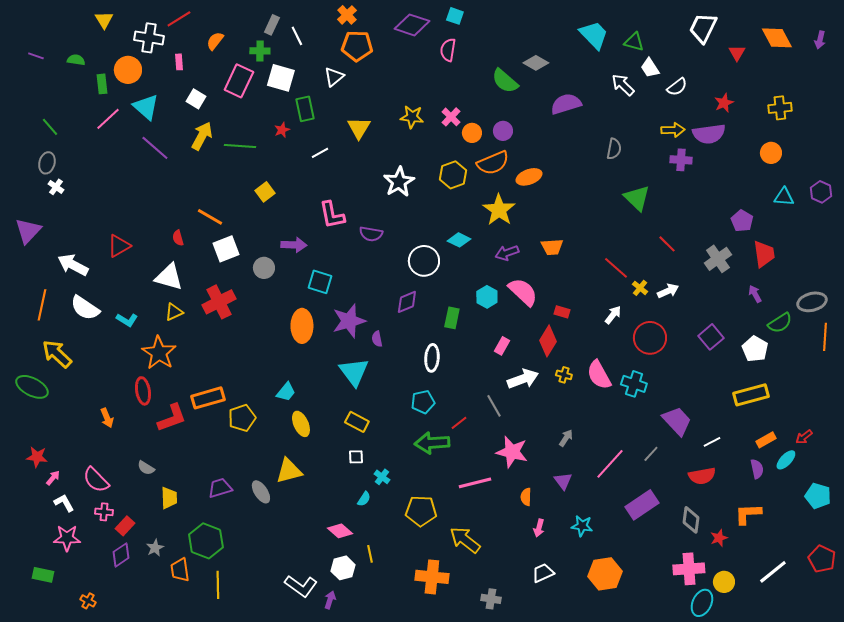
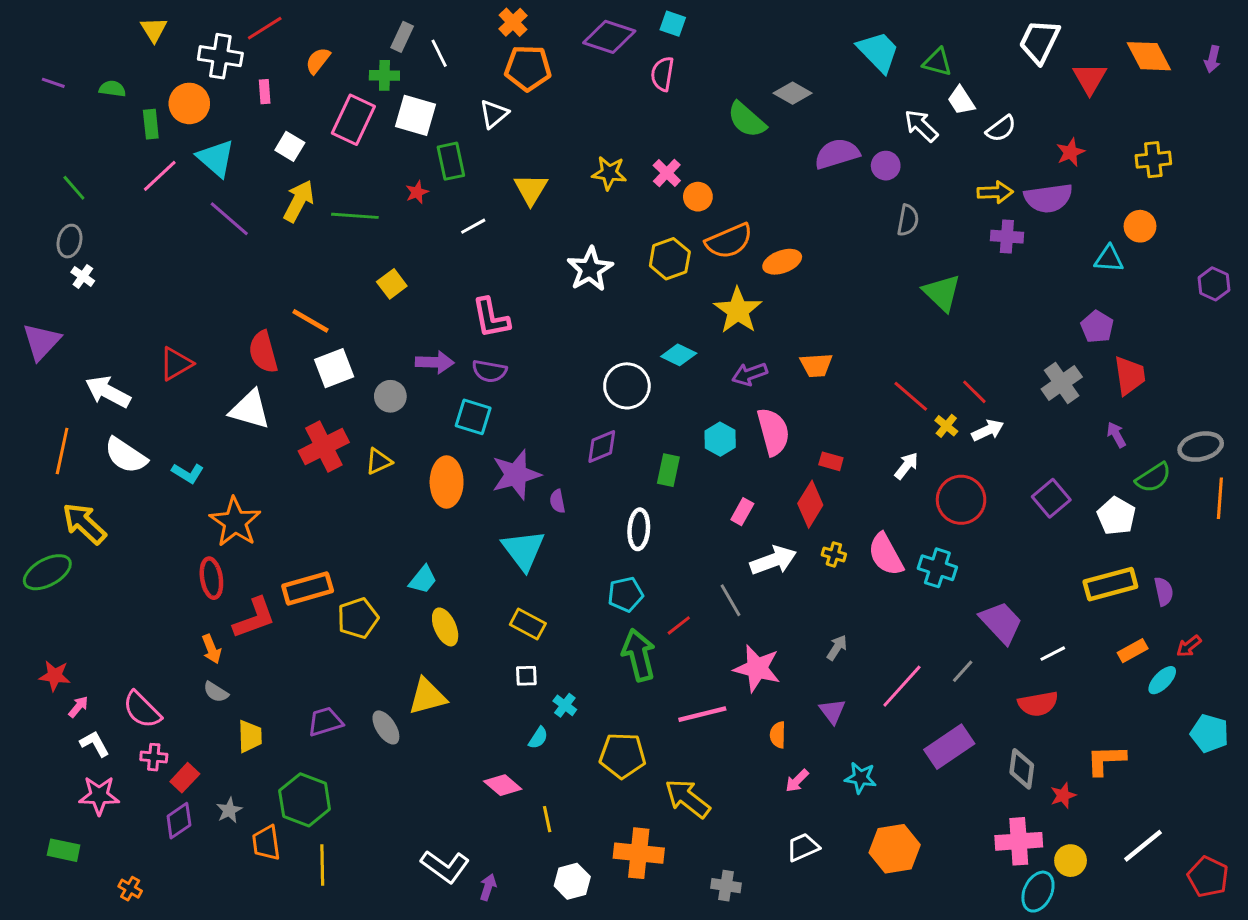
red triangle: (737, 53) -> (1090, 78), size x1.4
purple circle: (503, 131) -> (886, 166), moved
cyan triangle: (784, 197) -> (1109, 259), moved
purple semicircle: (371, 234) -> (489, 371), moved
red semicircle: (178, 238) -> (263, 352), size x1.8
red line: (667, 244) -> (974, 392), moved
pink semicircle: (523, 292) -> (773, 432), turned 32
yellow triangle: (174, 312) -> (379, 461), moved
green ellipse: (32, 387) -> (47, 572), turned -56
orange arrow: (107, 418) -> (211, 649), moved
green arrow: (432, 443) -> (639, 655), turned 80
purple semicircle: (757, 469) -> (1164, 591), moved
pink arrow: (539, 528) -> (797, 781), turned 30
red pentagon: (822, 559) -> (1208, 877), moved
white hexagon: (343, 568) -> (572, 881), moved

